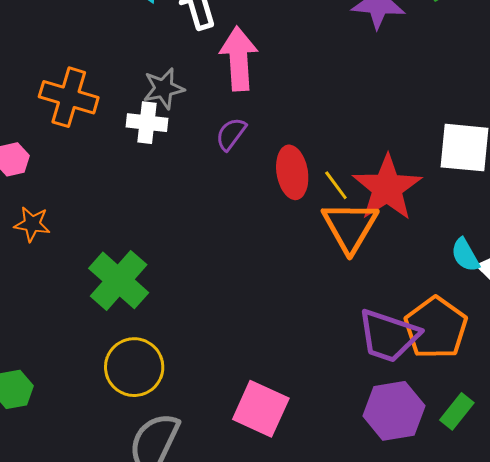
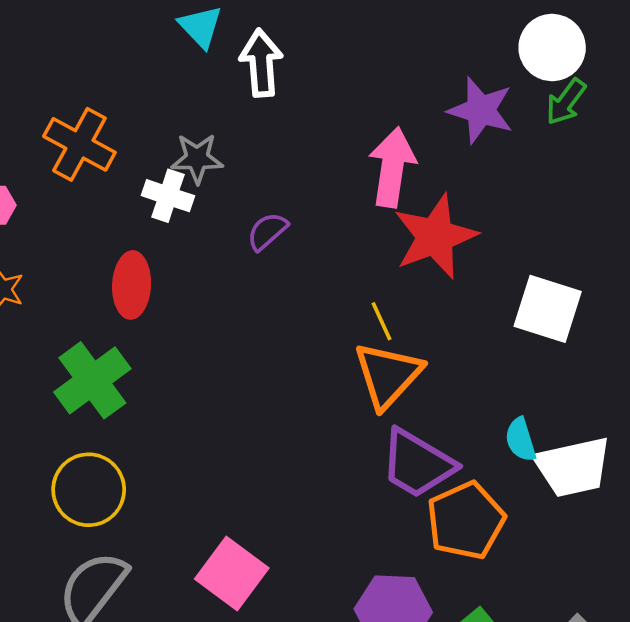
pink arrow: (239, 59) -> (392, 167), moved
red ellipse: (292, 172) -> (132, 285), moved
red star: (387, 188) -> (435, 236), moved
purple trapezoid: (388, 336) -> (417, 464), moved

